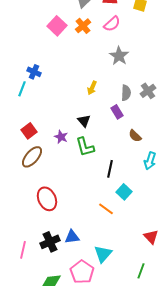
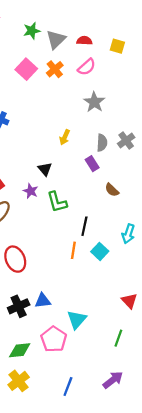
black triangle: (84, 121) -> (45, 169), moved
cyan arrow: (150, 161) -> (128, 234), moved
orange line: (106, 209) -> (73, 250), moved, turned 63

